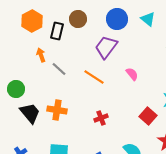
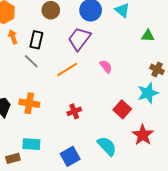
black rectangle: (57, 31) -> (36, 40), moved
orange arrow: (41, 55) -> (13, 37), moved
orange line: (94, 77) -> (67, 69), turned -65

